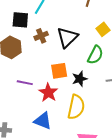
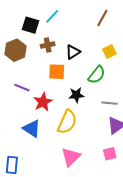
black triangle: (67, 37) -> (73, 52), size x0.7
orange square: (59, 71) -> (57, 72), moved

